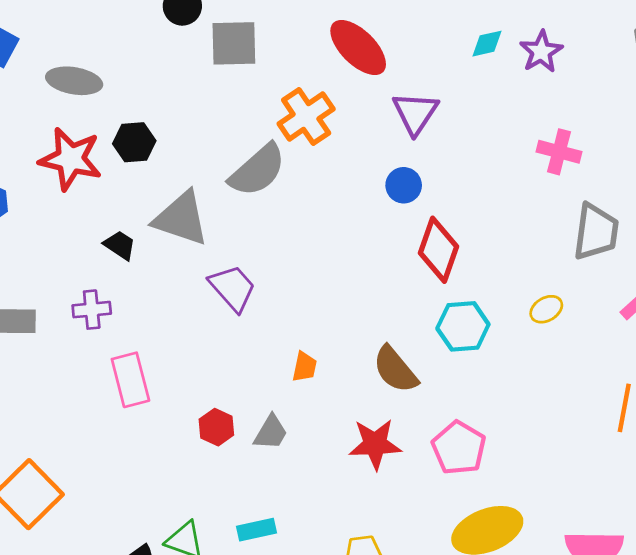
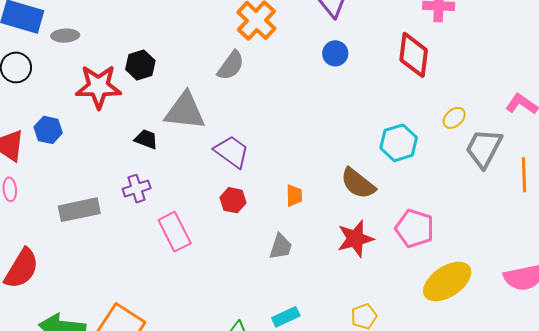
gray ellipse: (74, 81) -> (65, 36), moved, size x0.7
gray semicircle: (257, 170) -> (231, 66), size x0.7
gray trapezoid: (596, 232) -> (484, 148), moved, turned -147
red diamond: (438, 250) -> (414, 55), moved
red hexagon: (216, 427) -> (233, 200), moved

